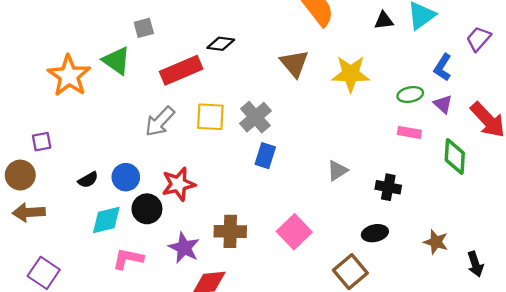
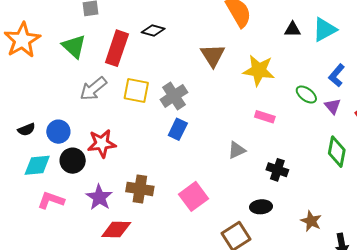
green triangle: (116, 61) -> (74, 46), moved
red rectangle: (181, 70) -> (117, 48), turned -56
green ellipse: (410, 94) -> (306, 94), turned 40
pink rectangle: (409, 132) -> (265, 117), moved

